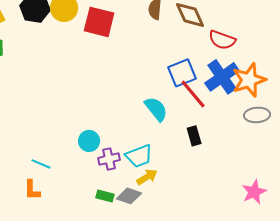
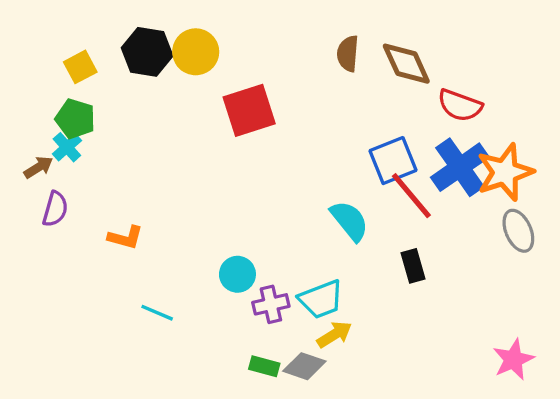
red square: (99, 22) -> (249, 110), moved, turned -32
gray ellipse: (257, 115) -> (518, 231), turned 70
orange L-shape: (32, 190) -> (125, 237), moved, turned -75

